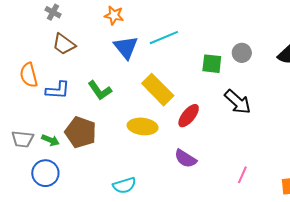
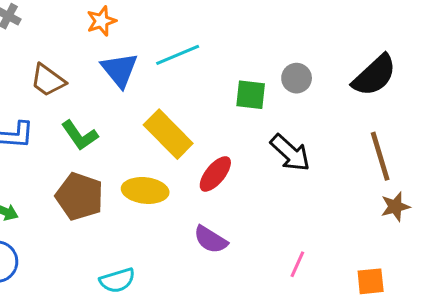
orange star: (114, 15) -> (101, 21), turned -30
brown trapezoid: (64, 44) -> (48, 80), moved
brown pentagon: (81, 132) -> (79, 196), moved

